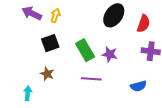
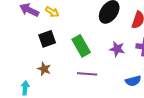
yellow arrow: (55, 15) -> (52, 12), turned 104
purple star: (110, 54) -> (117, 49), moved

